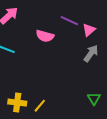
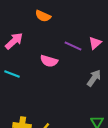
pink triangle: (89, 30) -> (95, 43), moved

